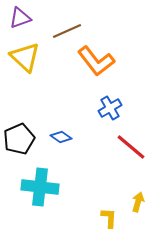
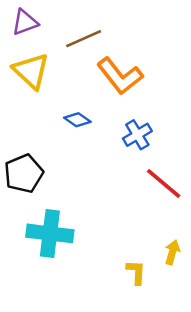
blue diamond: (61, 137) -> (77, 120), moved

